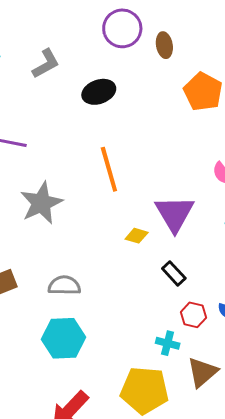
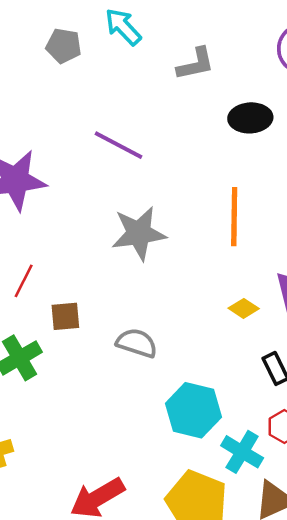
cyan hexagon: (63, 338) -> (193, 410), moved
cyan cross: (168, 343) -> (242, 452), size x1.4

